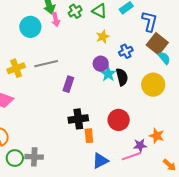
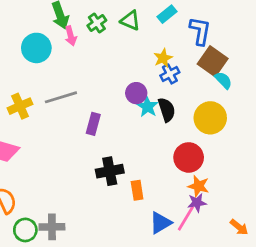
yellow star: (103, 37) -> (163, 58), moved
red circle: (119, 120) -> (189, 157), moved
orange rectangle: (89, 136) -> (137, 190), moved
orange star: (157, 136) -> (198, 186), moved
pink line: (131, 156) -> (186, 218), turned -36
blue triangle: (100, 161) -> (160, 223), moved

